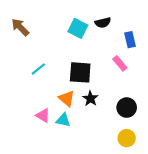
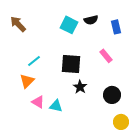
blue rectangle: (130, 40) -> (116, 27), moved
orange triangle: (67, 98) -> (27, 81), moved, turned 35
yellow circle: (127, 138) -> (121, 122), moved

